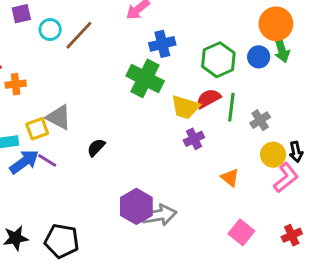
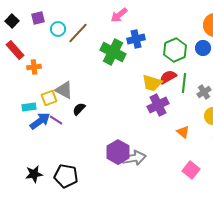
green cross: (145, 78) -> (113, 52), moved
purple cross: (194, 139) -> (158, 105), size x1.5
black semicircle: (96, 147) -> (79, 109), moved

